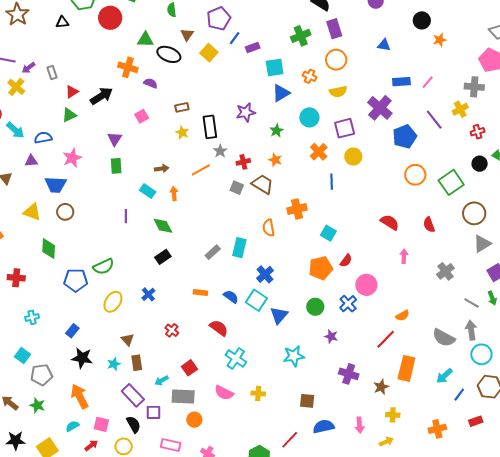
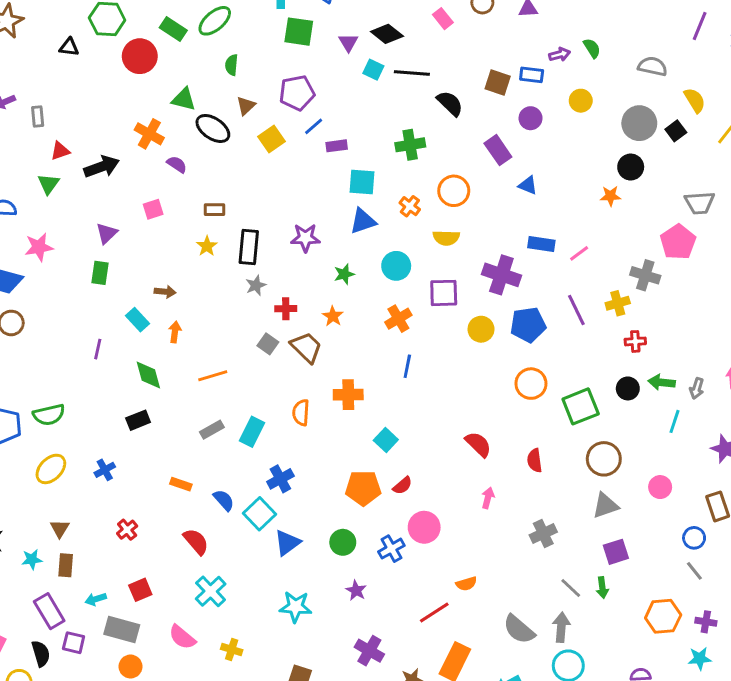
black circle: (422, 20) -> (631, 167), moved
purple rectangle: (334, 29) -> (498, 150), moved, turned -30
purple cross: (380, 108) -> (501, 275), turned -35
green triangle: (69, 115) -> (48, 184), turned -42
yellow circle: (353, 156) -> (481, 329), moved
orange line: (201, 170) -> (213, 376), moved

